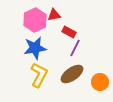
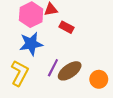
purple line: (75, 48) -> (53, 68), moved
yellow L-shape: (39, 75) -> (20, 73), moved

